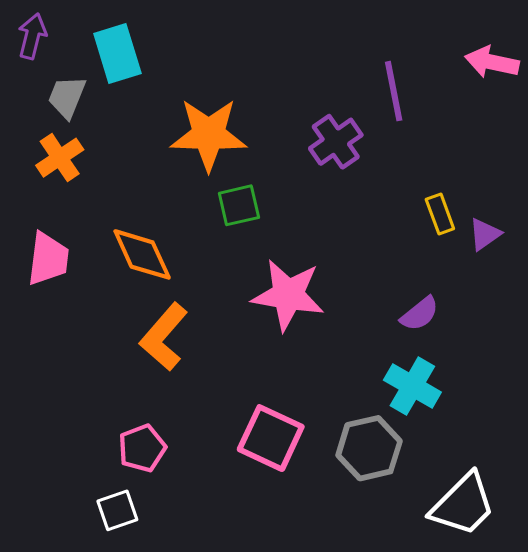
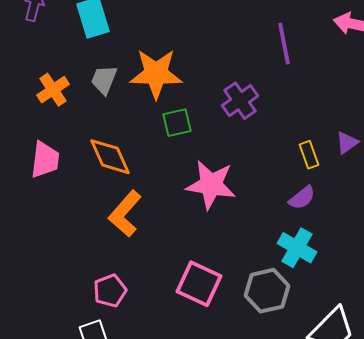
gray trapezoid: (67, 97) -> (104, 80), moved
purple cross: (336, 142) -> (240, 101), moved
yellow rectangle: (440, 214) -> (309, 155), moved

